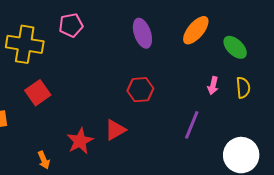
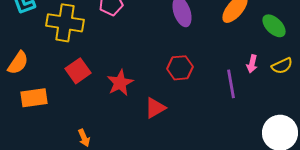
yellow semicircle: (243, 88) -> (282, 66), turned 70
purple line: (192, 125) -> (231, 84), moved, turned -32
red star: (80, 141) -> (120, 83), moved

